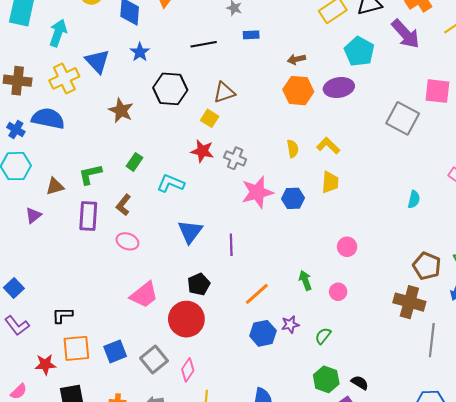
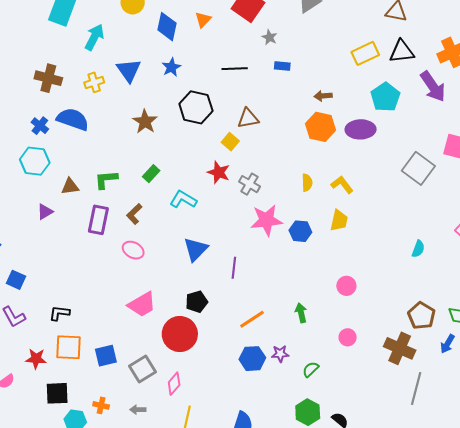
yellow cross: (64, 78) -> (94, 82), size x0.7
blue square: (14, 288) -> (16, 280), turned -30
pink circle: (338, 292) -> (348, 337), moved

